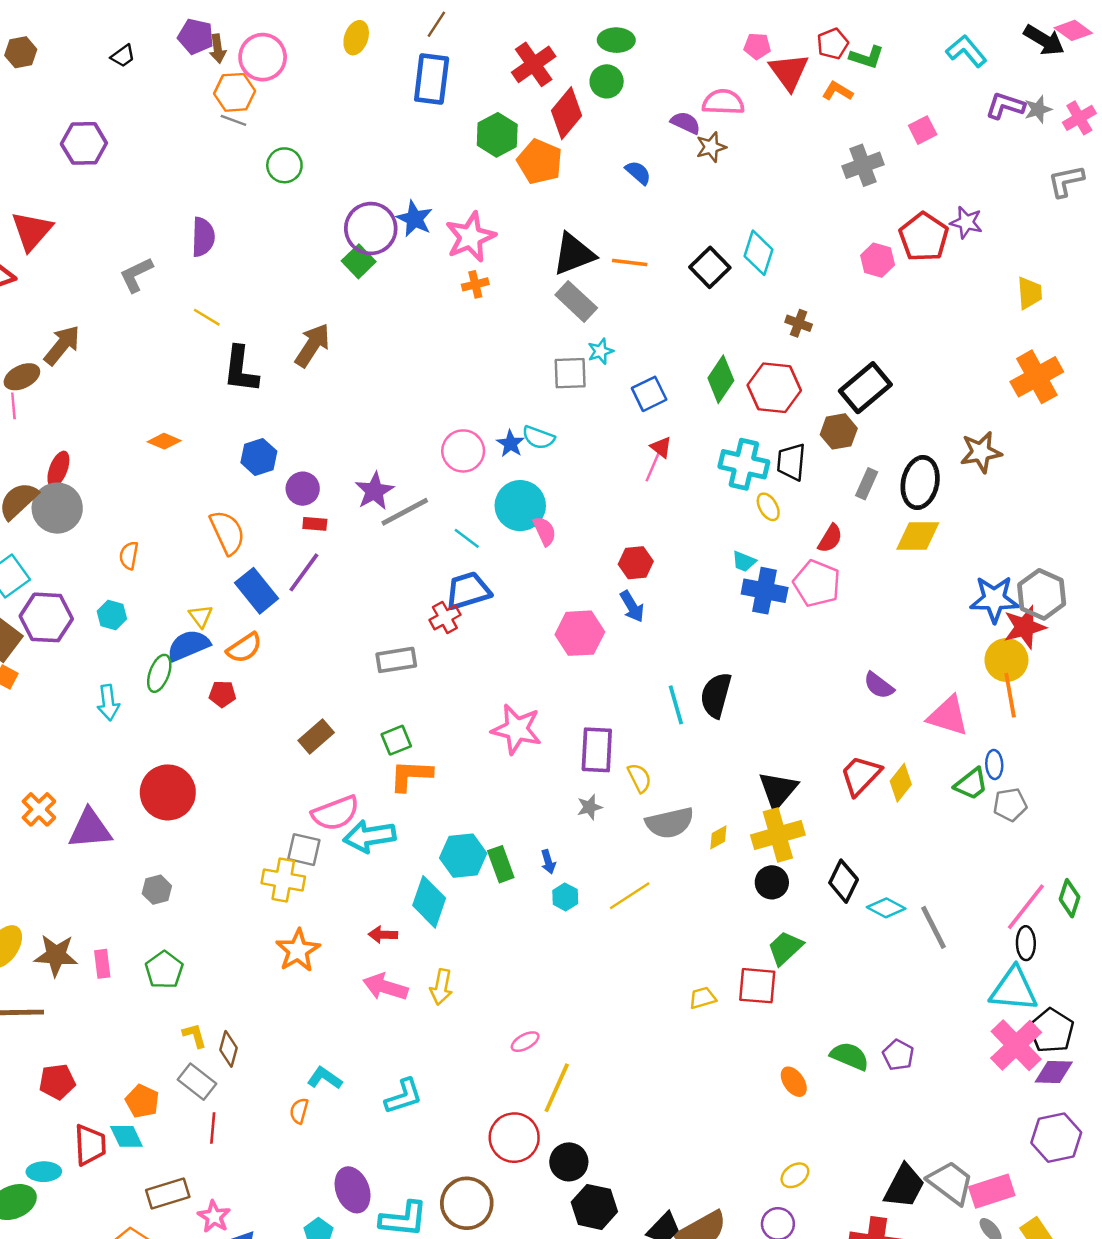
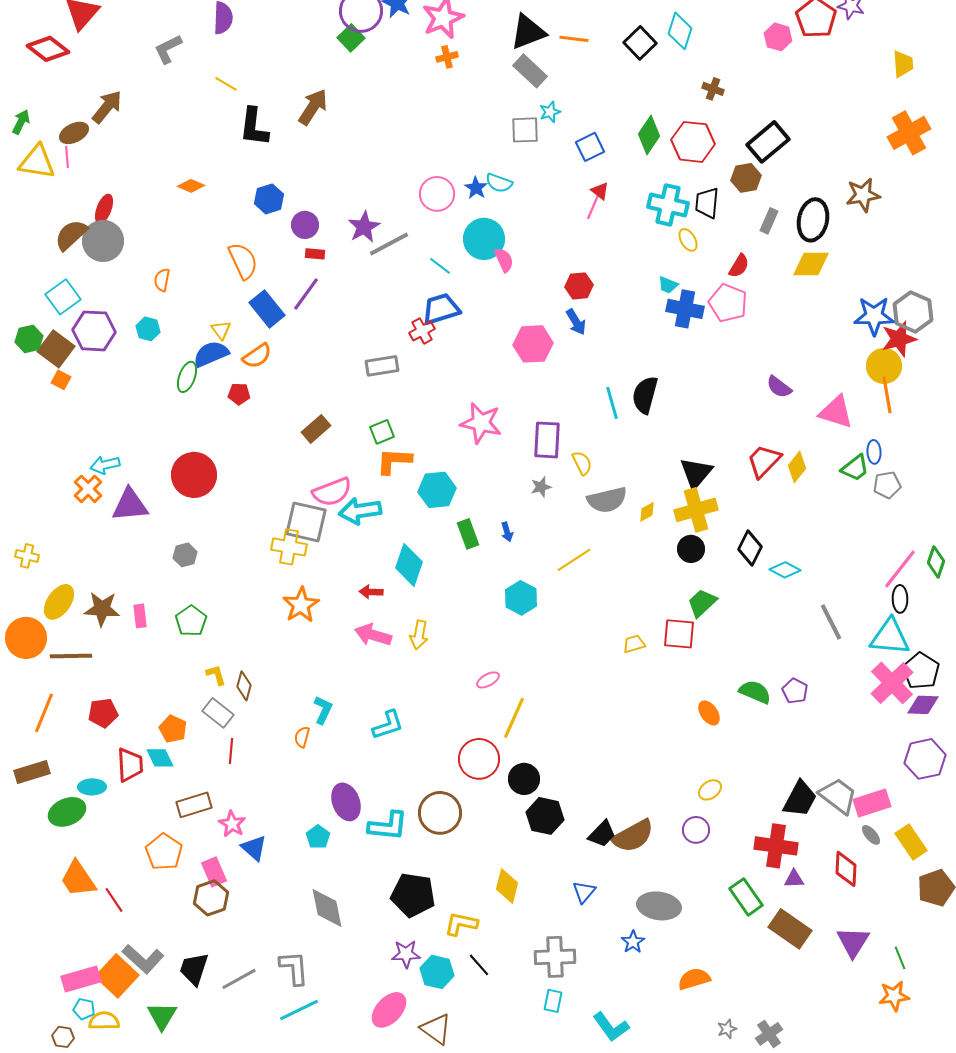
cyan arrow: (108, 702) -> (105, 465), moved, turned 84
gray square: (304, 850) -> (306, 522), size x1.5
cyan hexagon: (463, 856) -> (437, 490), moved
cyan hexagon: (565, 897) -> (521, 598), moved, size x1.5
gray line: (933, 927) -> (831, 622), moved
cyan L-shape: (325, 1078) -> (323, 710), turned 80

